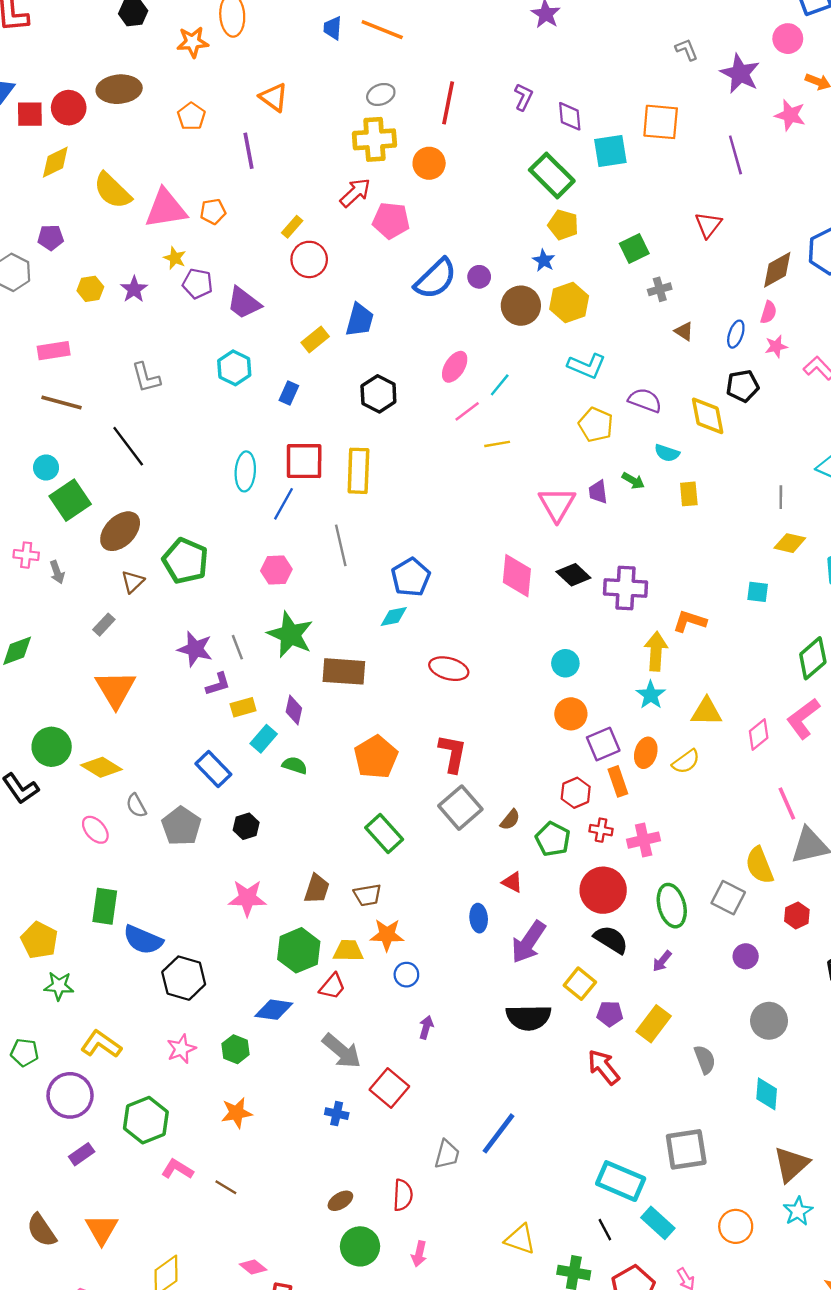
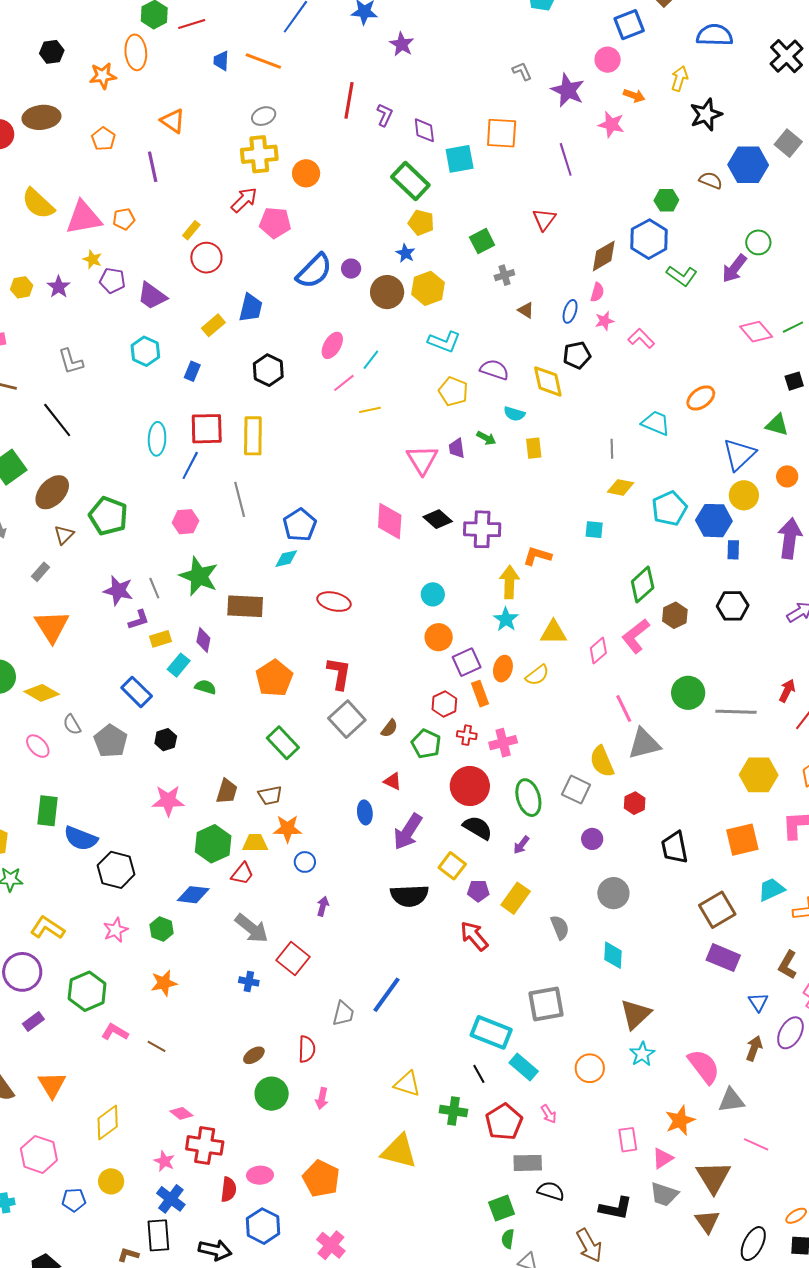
red line: (448, 103) -> (349, 100), moved

